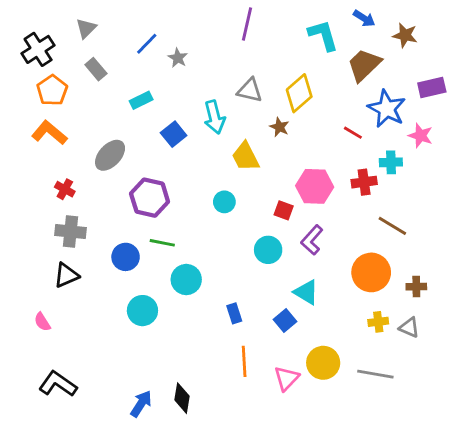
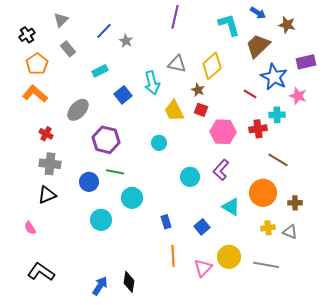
black cross: (38, 49) -> (27, 35), size x0.7
red square: (284, 210) -> (201, 110), moved
cyan triangle: (306, 292) -> (231, 207), moved

